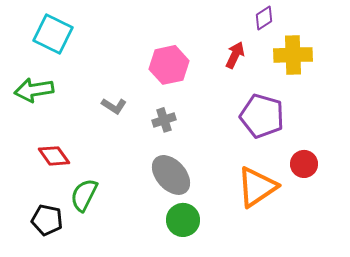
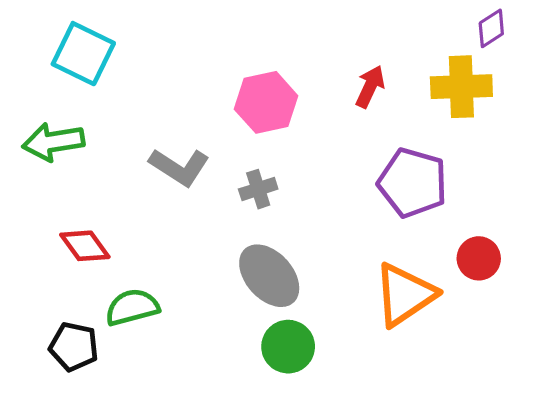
purple diamond: (264, 18) -> (491, 28), moved
gray L-shape: (114, 106) -> (179, 167), size x1.5
green semicircle: (84, 195) -> (132, 307), turned 48

